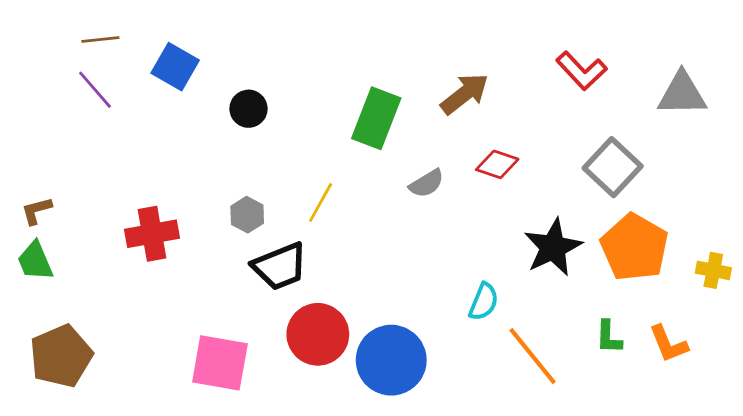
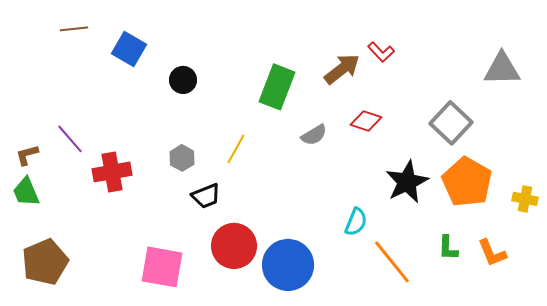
red L-shape: (581, 71) -> (381, 52), moved, size x0.7
purple line: (95, 90) -> (70, 139), moved
black trapezoid: (280, 266) -> (206, 196), size x0.7

